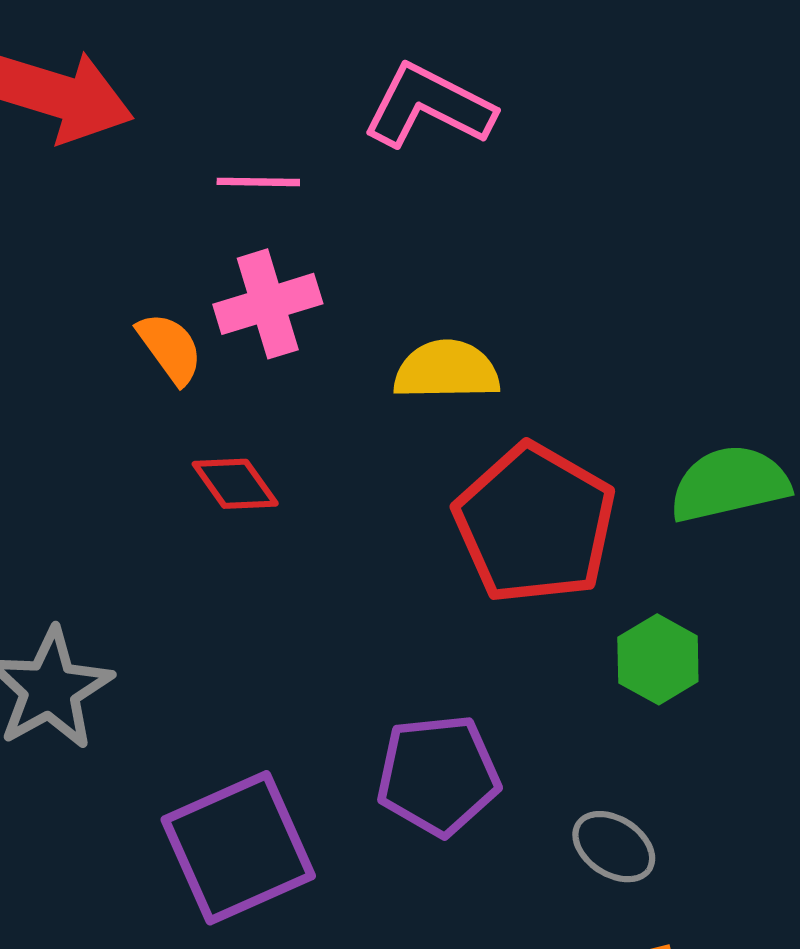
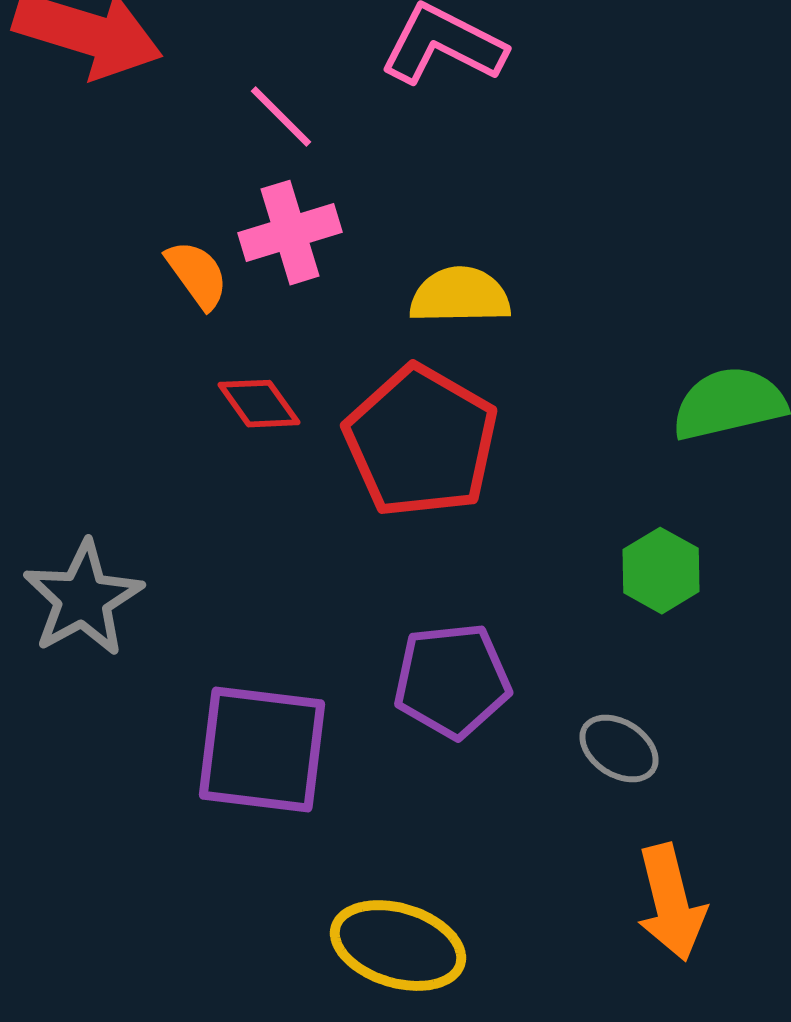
pink line: (258, 182) -> (281, 117), turned 44
red pentagon: (535, 524) -> (421, 442), moved
purple square: (238, 848) -> (262, 750), turned 31

